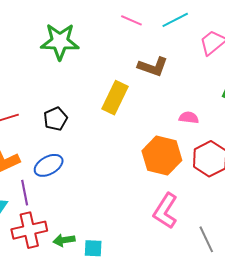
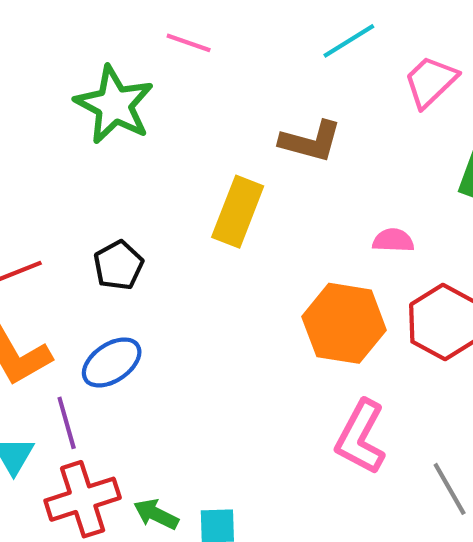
pink line: (131, 20) -> (189, 43), moved
green star: (60, 41) -> (114, 105), turned 30
green arrow: (64, 240) -> (156, 514), turned 40

